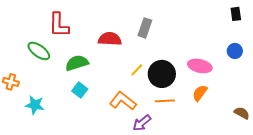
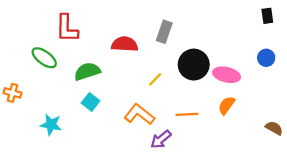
black circle: (162, 74) -> (194, 65), moved
cyan star: (35, 105) -> (51, 125), moved

